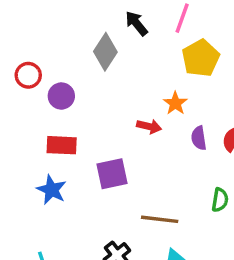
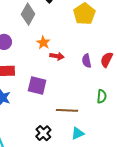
orange star: (175, 103) -> (43, 43), moved
purple square: (112, 174) -> (37, 86), turned 30

